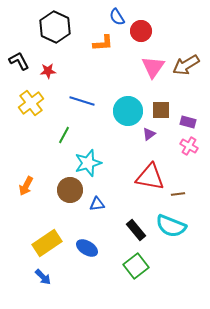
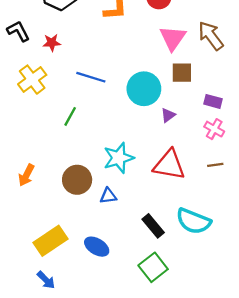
brown arrow: (186, 65) -> (211, 36), turned 84
brown square: (161, 110) -> (182, 73), moved
cyan star: (88, 163) -> (119, 158), moved
brown line: (178, 194) -> (215, 165), moved

